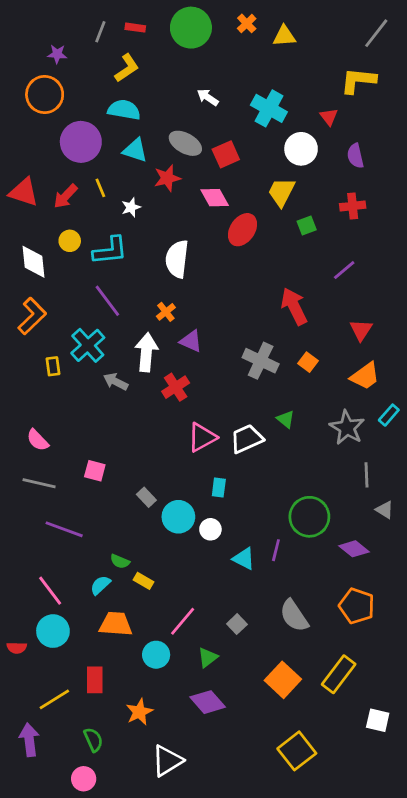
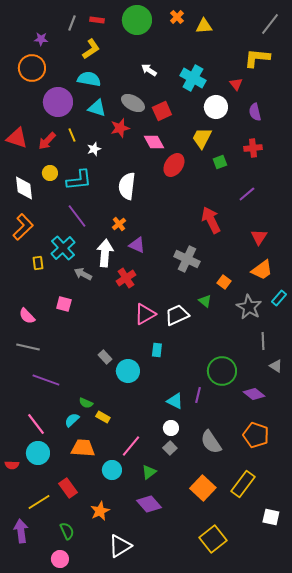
orange square: (308, 362) -> (224, 282), moved
pink square: (95, 471) -> (64, 304), moved
white circle: (210, 529) -> (171, 428), moved
red rectangle: (95, 680) -> (68, 488), turned -36

